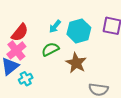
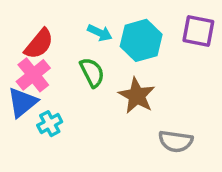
cyan arrow: (55, 26) -> (100, 33), turned -104
green semicircle: (50, 49) -> (92, 72), turned 90

